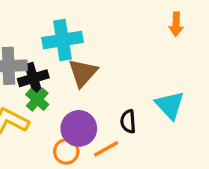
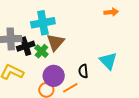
orange arrow: (176, 24) -> (111, 12), turned -96
green cross: (37, 100) -> (41, 51), moved

